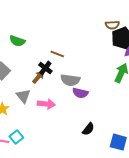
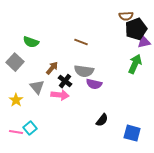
green semicircle: (17, 41) -> (31, 42), moved
brown line: (57, 54) -> (81, 42), moved
black cross: (45, 68) -> (65, 81), moved

